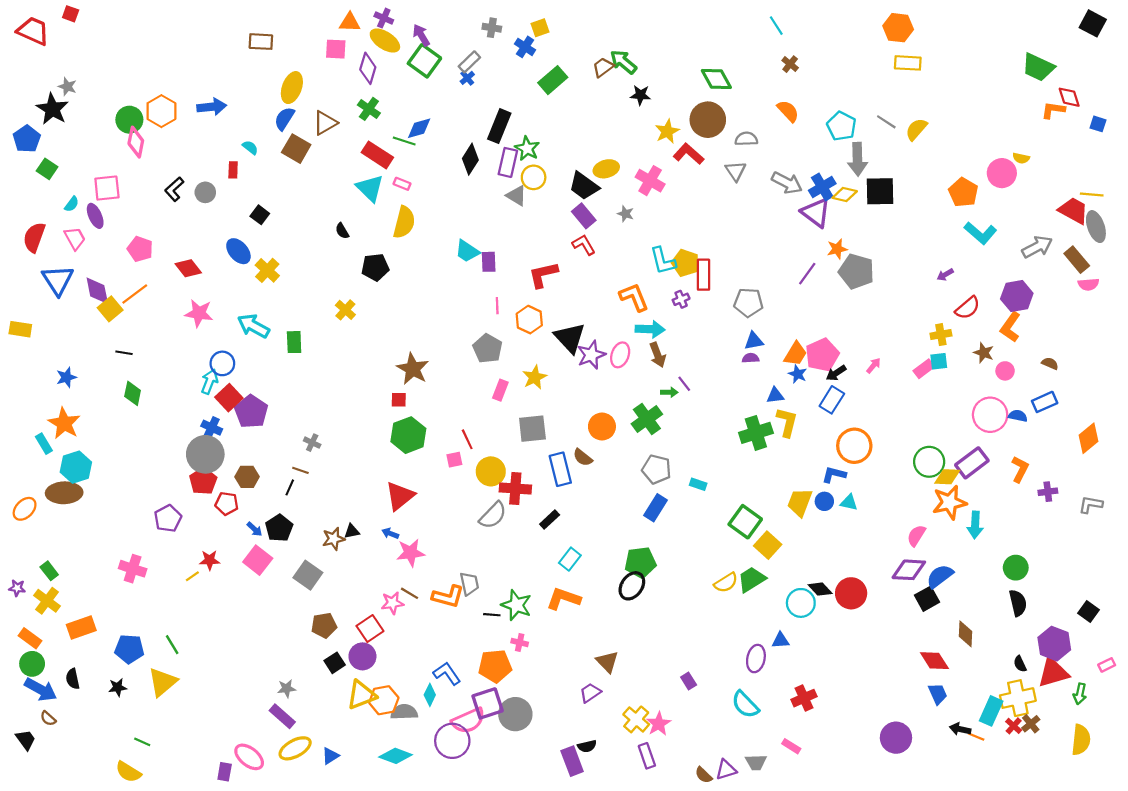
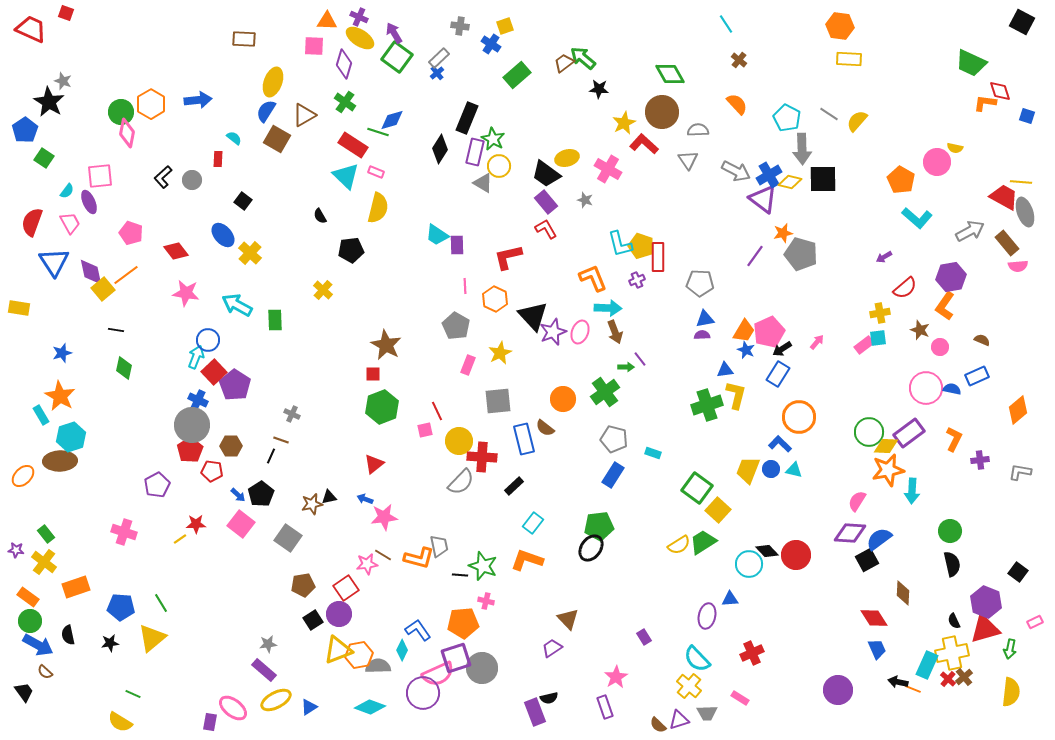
blue L-shape: (834, 475) -> (780, 444), turned 30
red triangle: (400, 496) -> (374, 464), size x0.7
yellow cross: (636, 719) -> (689, 686), moved

